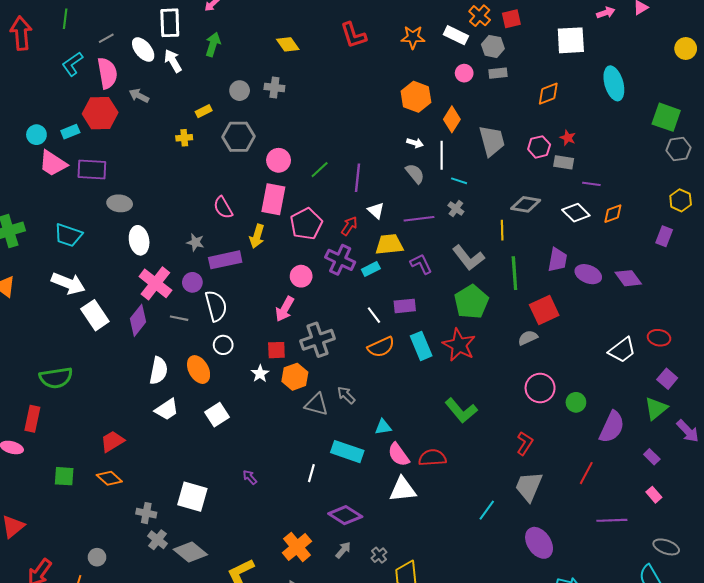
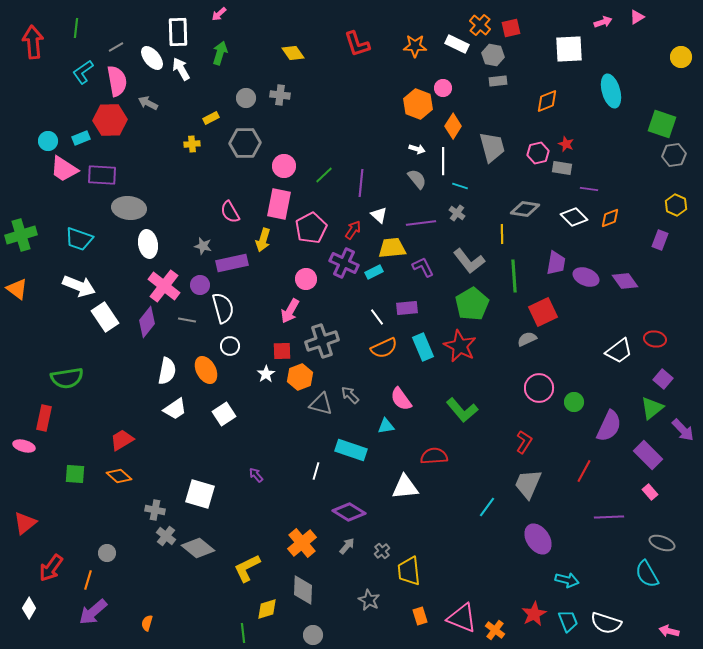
pink circle: (464, 73) -> (443, 88), moved
gray ellipse: (120, 203) -> (129, 208), size x1.4
pink semicircle: (399, 455) -> (401, 399), moved
purple rectangle: (652, 457) -> (648, 455), size x1.8

